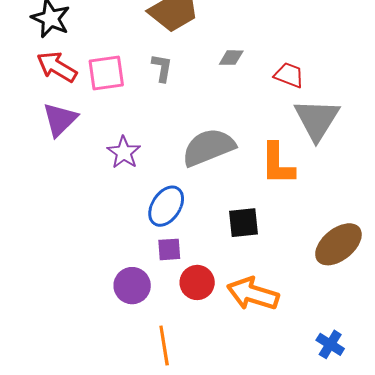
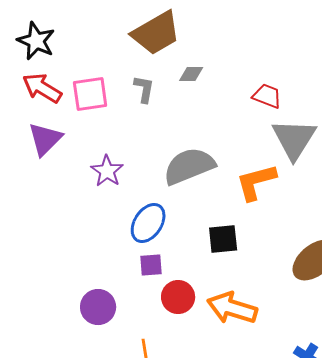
gray diamond: (231, 58) -> (191, 74), moved
orange L-shape: (278, 164) -> (256, 182), turned 75
purple circle: (132, 286) -> (98, 307), moved

